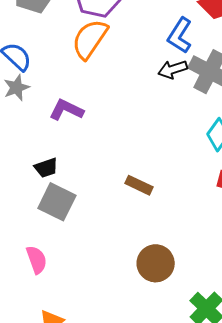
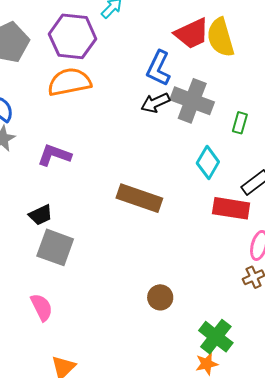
orange semicircle: (90, 39) -> (69, 82), turned 51
brown rectangle: (139, 185) -> (139, 198), moved, size x1.6
brown circle: (156, 263) -> (160, 297), size x0.7

